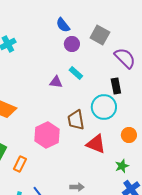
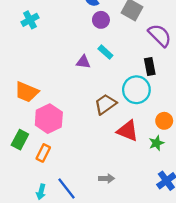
brown trapezoid: (76, 120) -> (105, 104), turned 65
pink hexagon: (47, 135) -> (49, 119), moved
green star: (122, 166) -> (156, 143), moved

